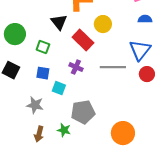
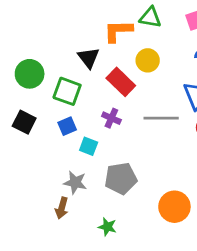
green square: (43, 47) -> (67, 91), size x1.5
blue square: (43, 73) -> (67, 126), turned -32
gray star: (35, 105) -> (75, 183), moved
green star: (64, 130) -> (107, 227), moved

